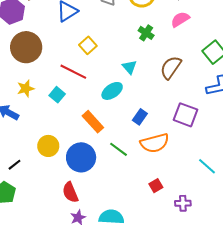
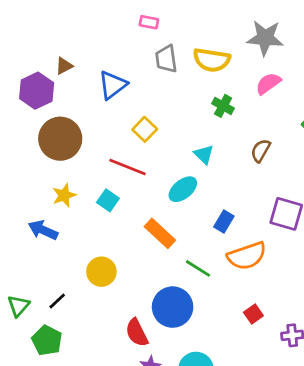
brown semicircle: (171, 67) -> (261, 151), size x0.7
blue circle: (81, 157) -> (173, 307), moved

